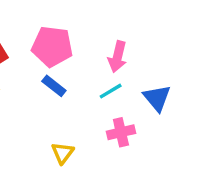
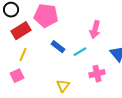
pink pentagon: (52, 46) -> (46, 16), moved
cyan line: (111, 91) -> (80, 52), moved

